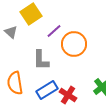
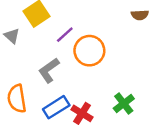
gray L-shape: (41, 60) -> (49, 70), turned 55

